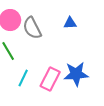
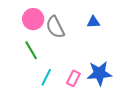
pink rectangle: (50, 79) -> (73, 78), size x0.7

